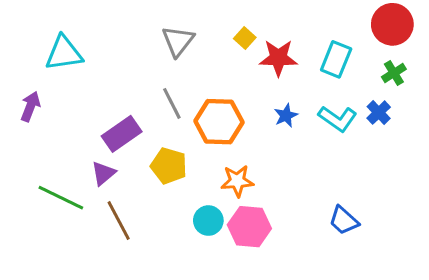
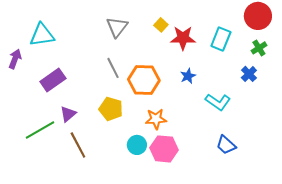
purple arrow: (30, 106) -> (15, 59), moved
cyan L-shape: (338, 119) -> (218, 102), moved
purple rectangle: (122, 134) -> (53, 80), moved
green line: (61, 198) -> (40, 130), turned -56

